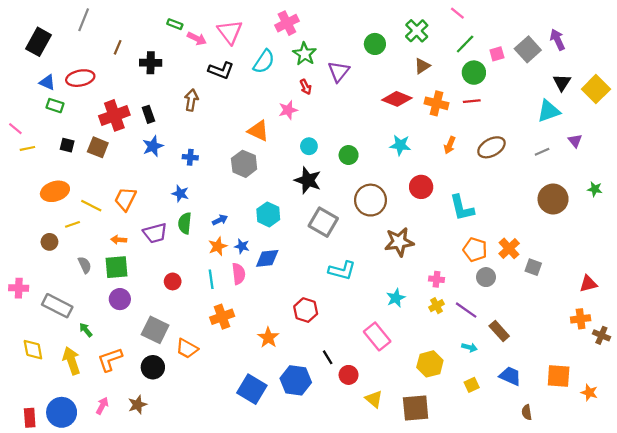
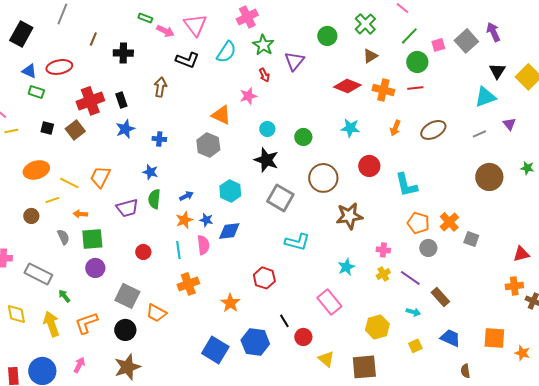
brown square: (98, 147) -> (75, 130), turned 30
orange arrow: (119, 240) -> (80, 214), moved
brown star: (137, 405) -> (127, 367), moved, size x1.5

